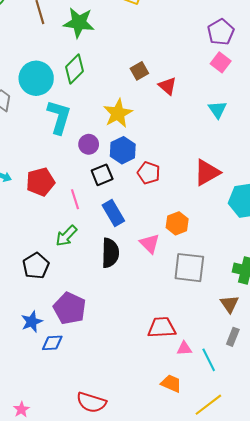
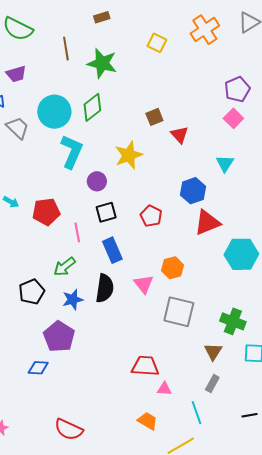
blue hexagon: (123, 150) -> (193, 191), moved
blue star: (32, 322) -> (73, 299), moved
cyan line: (209, 360) -> (197, 413), moved

